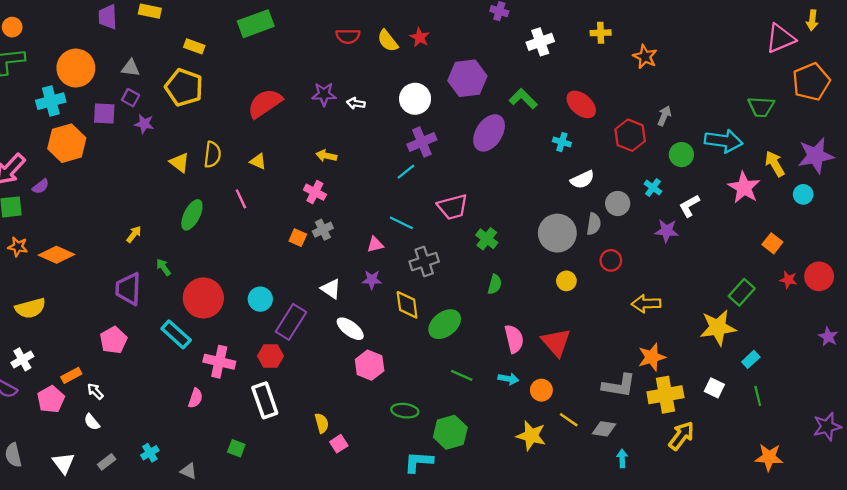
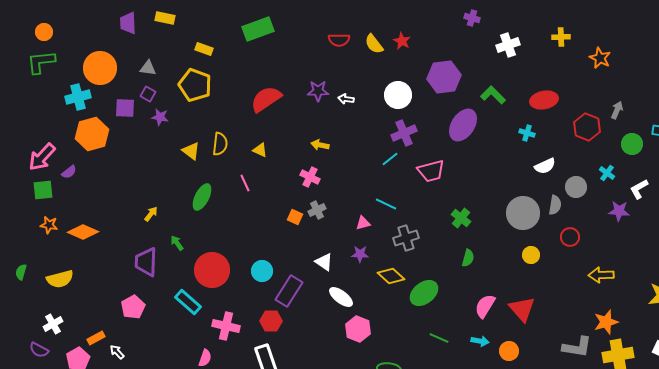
red ellipse: (581, 104) -> (544, 100), turned -52
pink trapezoid: (453, 207) -> (431, 171), moved
yellow diamond: (407, 305) -> (391, 276), turned -40
pink semicircle: (514, 339) -> (485, 306), turned -135

